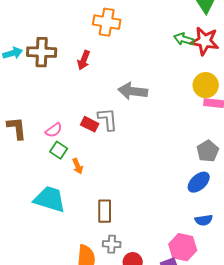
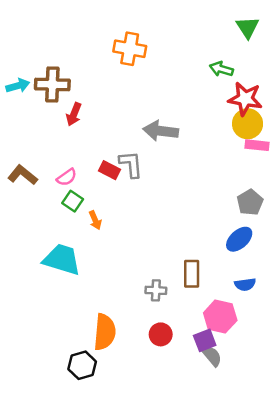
red star: (205, 41) -> (245, 99), moved
red arrow: (84, 60) -> (74, 114), moved
brown L-shape: (17, 128) -> (23, 175), turned -45
brown rectangle: (105, 211) -> (192, 274), moved
gray cross: (112, 244) -> (156, 290), moved

